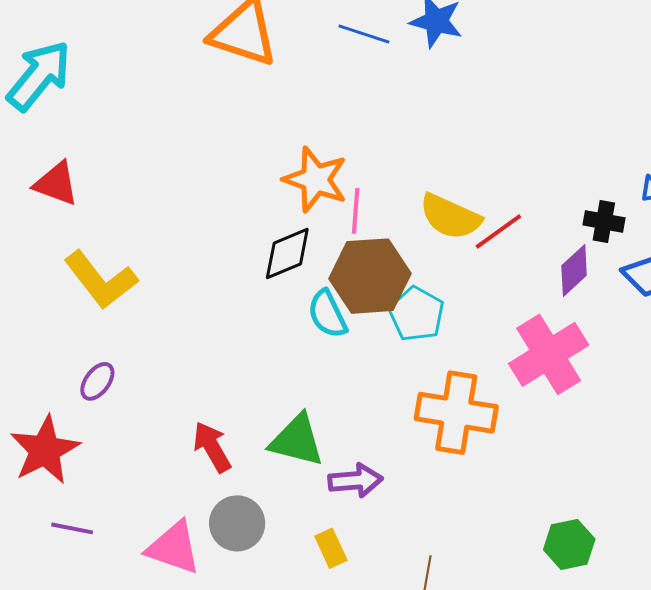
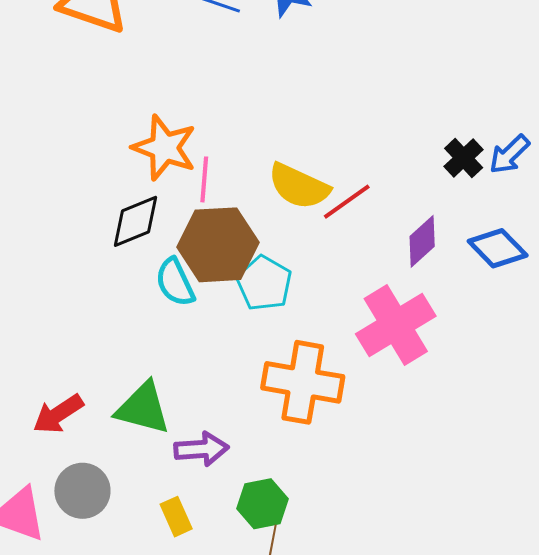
black cross: (604, 221) -> (464, 158), moved, turned 36
red arrow: (212, 447) -> (58, 414), turned -94
green hexagon: (569, 544) -> (262, 504), moved

